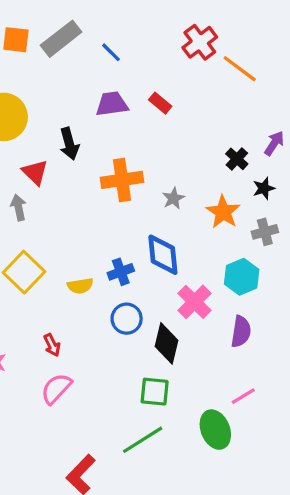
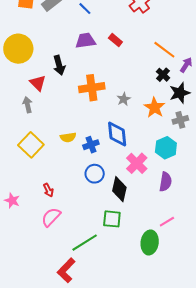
orange line: (240, 69) -> (164, 50), moved
black star: (264, 188) -> (180, 93), size x1.5
yellow semicircle: (80, 286) -> (68, 137), moved
green ellipse: (215, 430) -> (150, 242), turned 30
green line: (143, 440) -> (85, 243), moved

